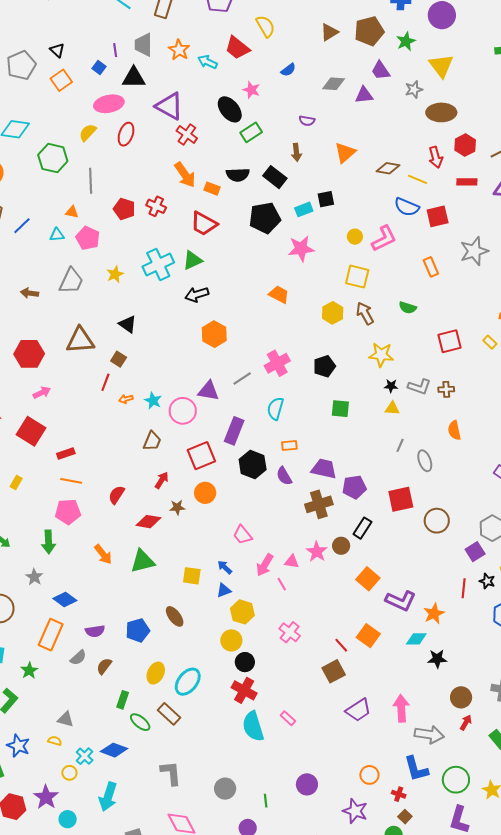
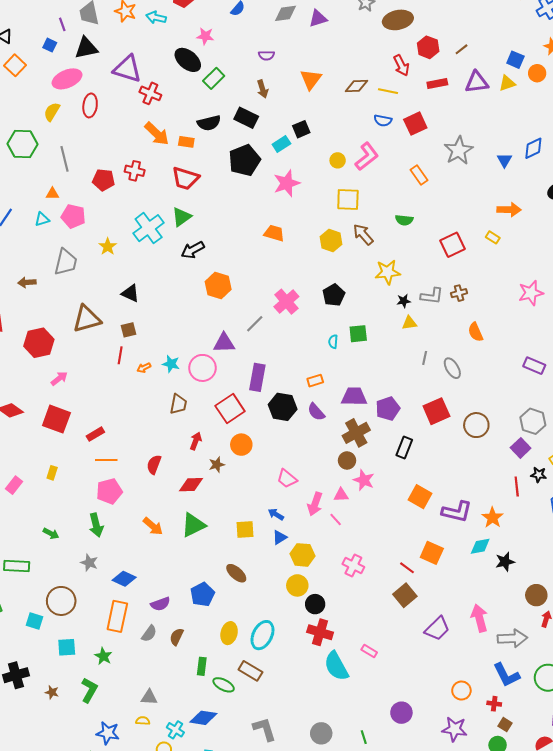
blue semicircle: (407, 207) -> (383, 121), size x0.7
brown square: (119, 359) -> (128, 330), turned -35
cyan semicircle: (275, 409) -> (333, 342), moved, size x0.6
brown circle: (341, 546) -> (347, 460), moved

